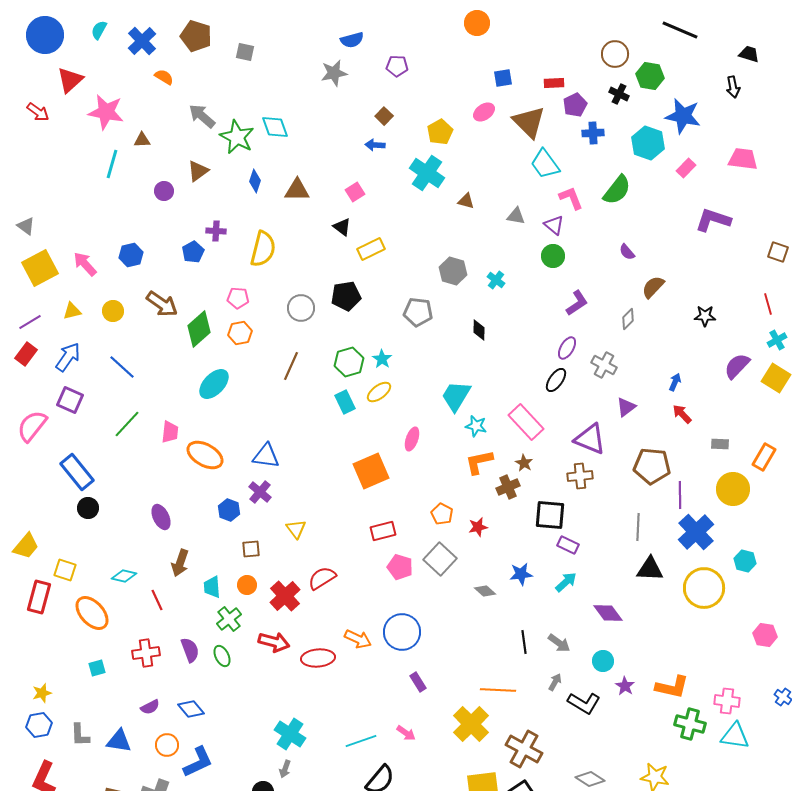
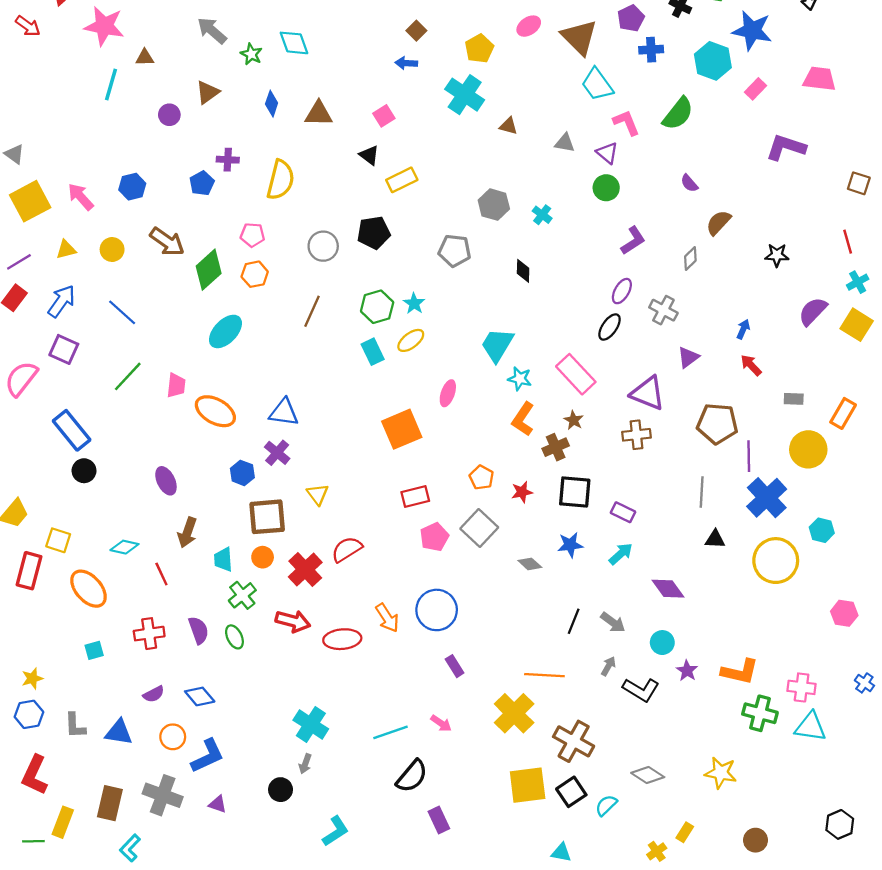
green star: (237, 137) -> (251, 54), size x0.6
orange L-shape: (479, 462) -> (523, 419), turned -44
black square: (550, 515) -> (575, 492), moved
brown square: (251, 549) -> (267, 517), size x1.8
pink pentagon: (400, 567) -> (434, 537), turned 30
black triangle: (650, 569) -> (715, 539), size x0.7
orange arrow: (358, 639) -> (387, 618), turned 32
black line: (524, 642) -> (574, 621), turned 30

